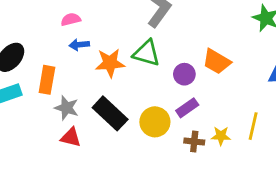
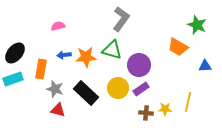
blue arrow: (79, 45) -> (64, 55), moved
orange trapezoid: (217, 62) -> (178, 47), moved
purple circle: (184, 74) -> (139, 65), size x1.5
yellow circle: (155, 122) -> (118, 88), moved

